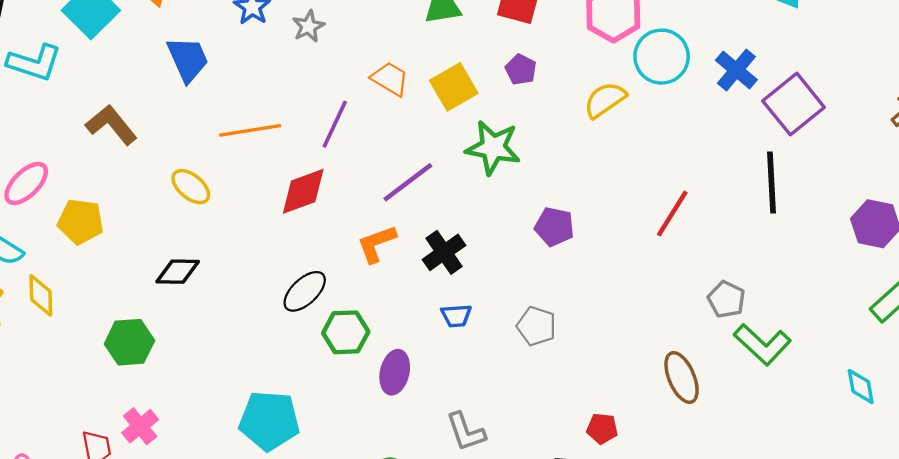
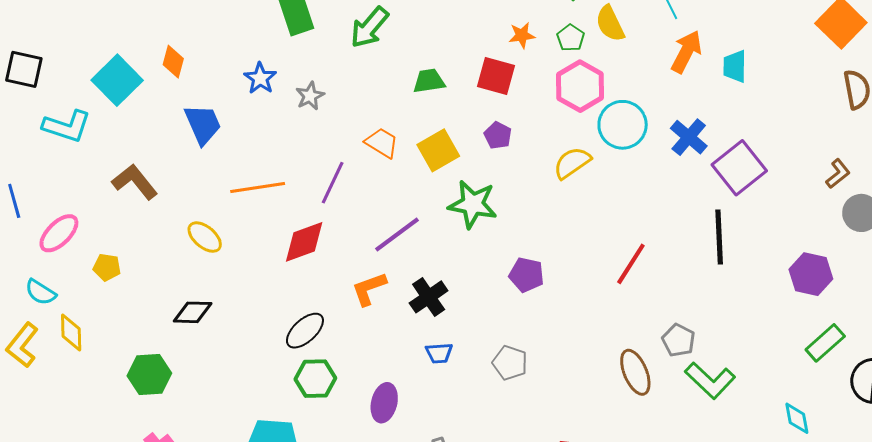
yellow pentagon: (81, 221) -> (107, 267), size x0.7
green hexagon: (346, 332) -> (315, 379), moved
brown ellipse: (682, 377) -> (635, 372), moved

